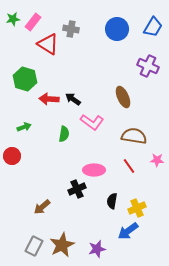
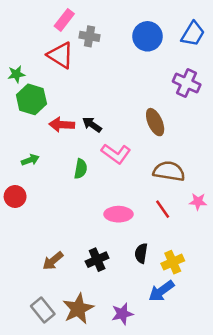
green star: (13, 19) -> (16, 74), moved
pink rectangle: (33, 22) -> (64, 20), moved
black cross: (77, 189) -> (97, 260), moved
gray rectangle: (34, 246) -> (43, 310), turned -66

